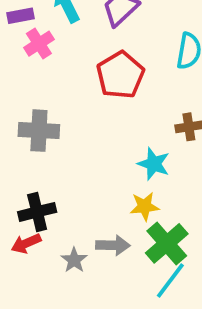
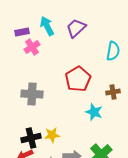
red pentagon: (120, 75) -> (78, 79), moved
yellow star: (144, 206) -> (52, 135), moved

